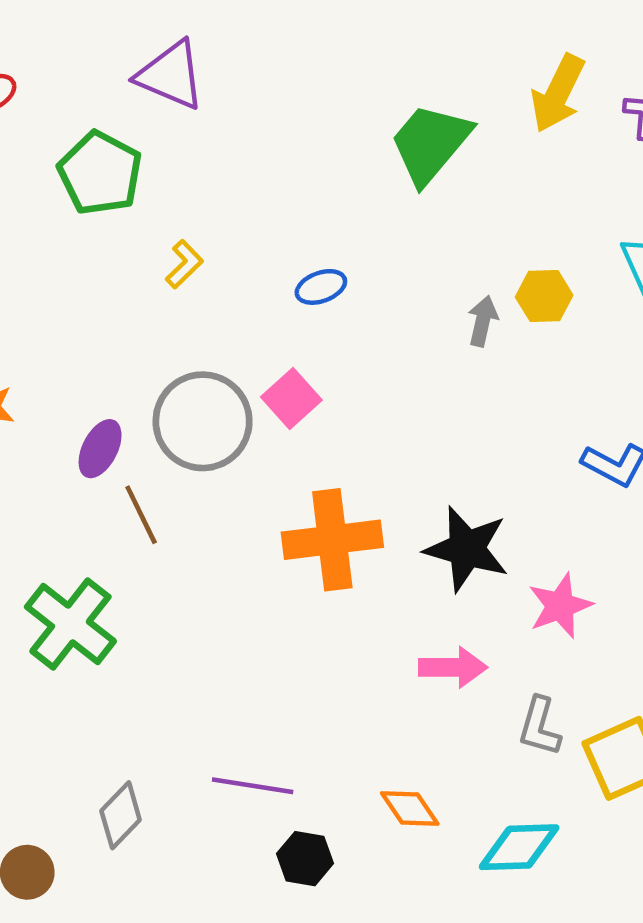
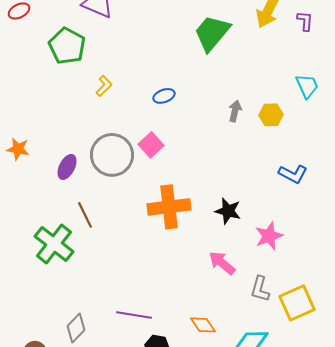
yellow hexagon: (544, 296) -> (271, 115), moved
brown line: (141, 515) -> (85, 215), moved
black star: (467, 549) -> (228, 211), size x0.7
pink arrow: (453, 667) -> (222, 263), turned -140

